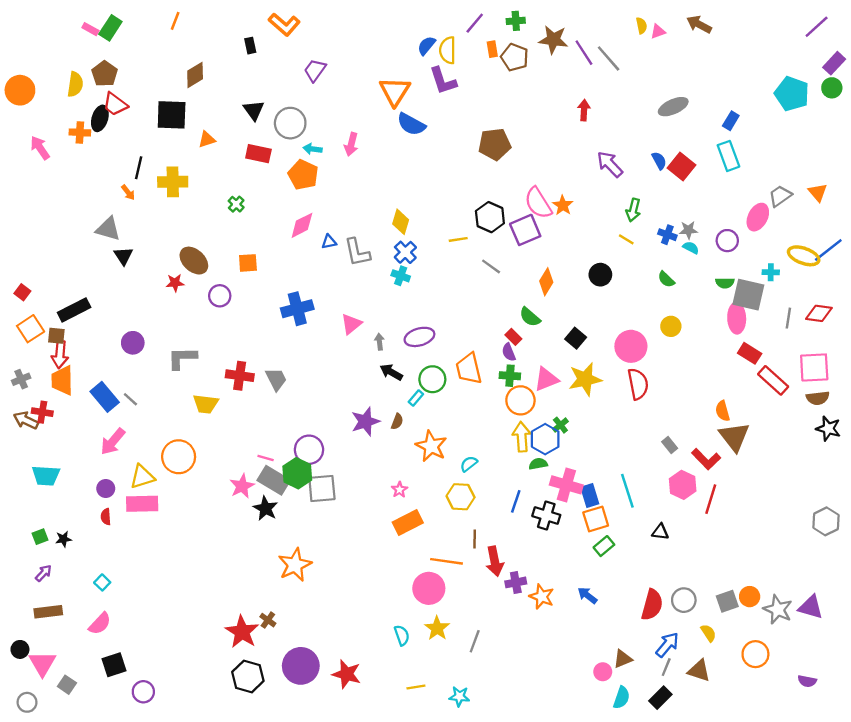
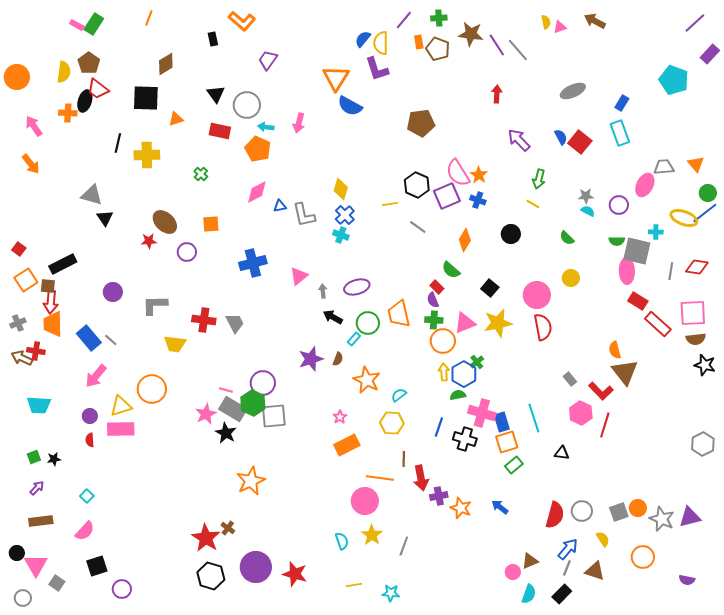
green circle: (832, 88) -> (708, 193), moved
orange arrow: (128, 192) -> (31, 164), moved, size x1.5
gray trapezoid: (780, 196) -> (664, 167), turned 30
blue cross: (667, 235) -> (478, 200), moved
yellow arrow: (522, 437) -> (444, 372), size x0.7
purple triangle: (811, 607) -> (690, 517), turned -30

